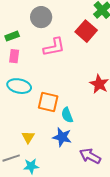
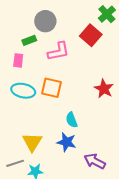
green rectangle: (12, 36) -> (29, 40), moved
orange square: (48, 102) -> (51, 88), moved
yellow triangle: (28, 137) -> (32, 142), size x1.5

